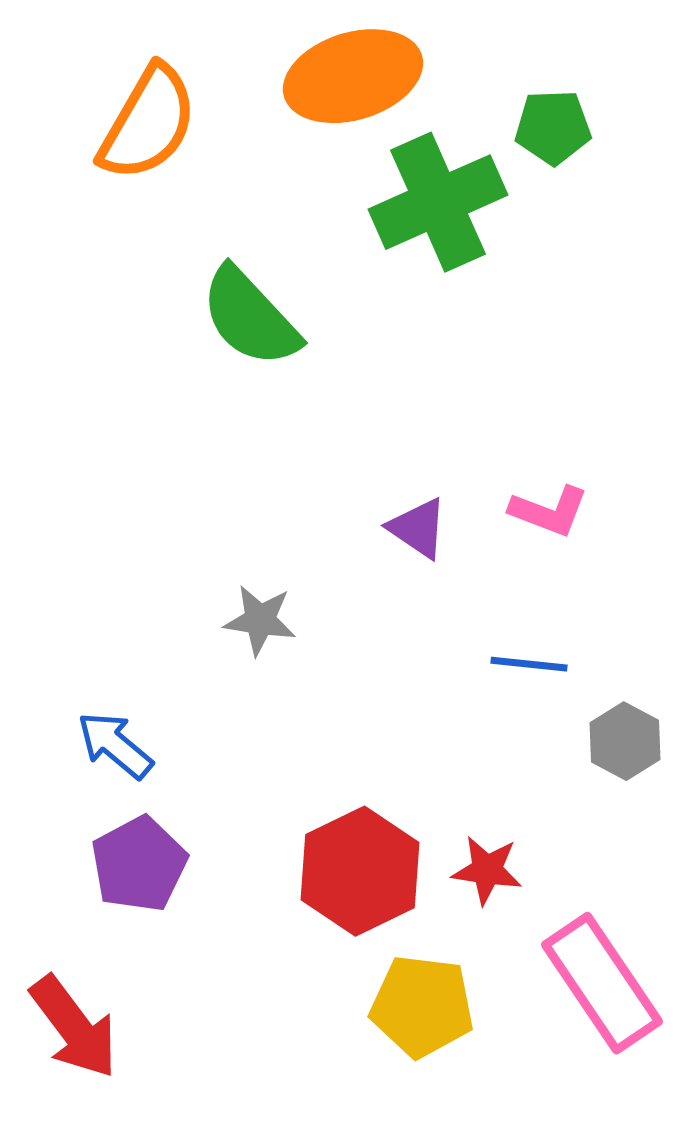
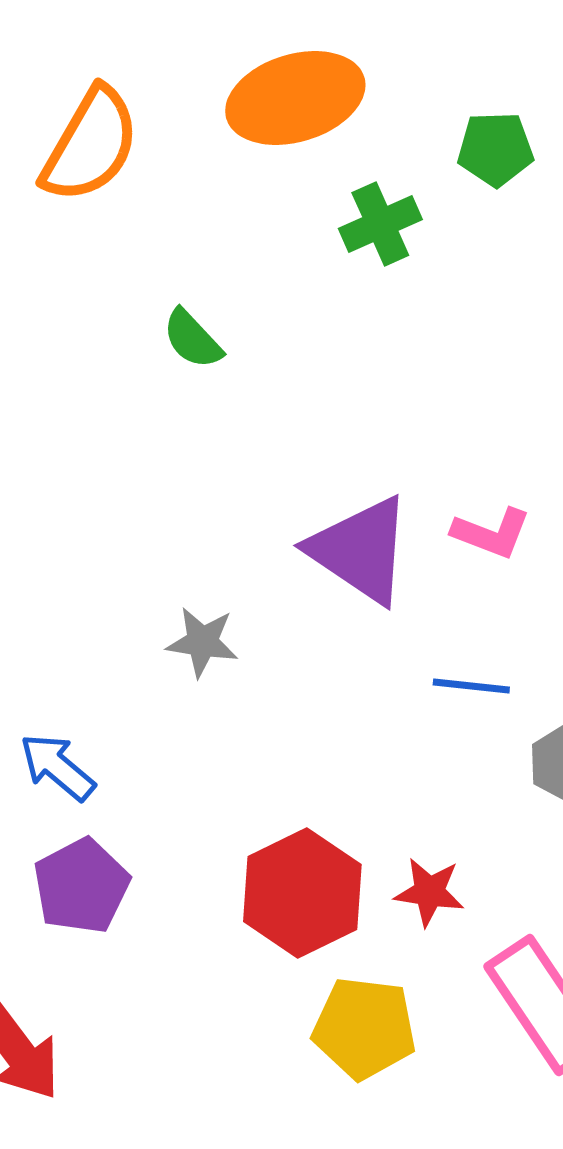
green cross: (438, 202) -> (380, 224), size x0.6
green semicircle: (250, 317) -> (192, 339), size x0.6
purple triangle: (418, 528) -> (360, 550), size x1.8

